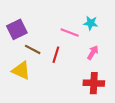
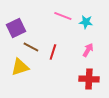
pink line: (70, 33) -> (63, 16), moved
yellow triangle: (21, 70) -> (20, 67), turned -42

